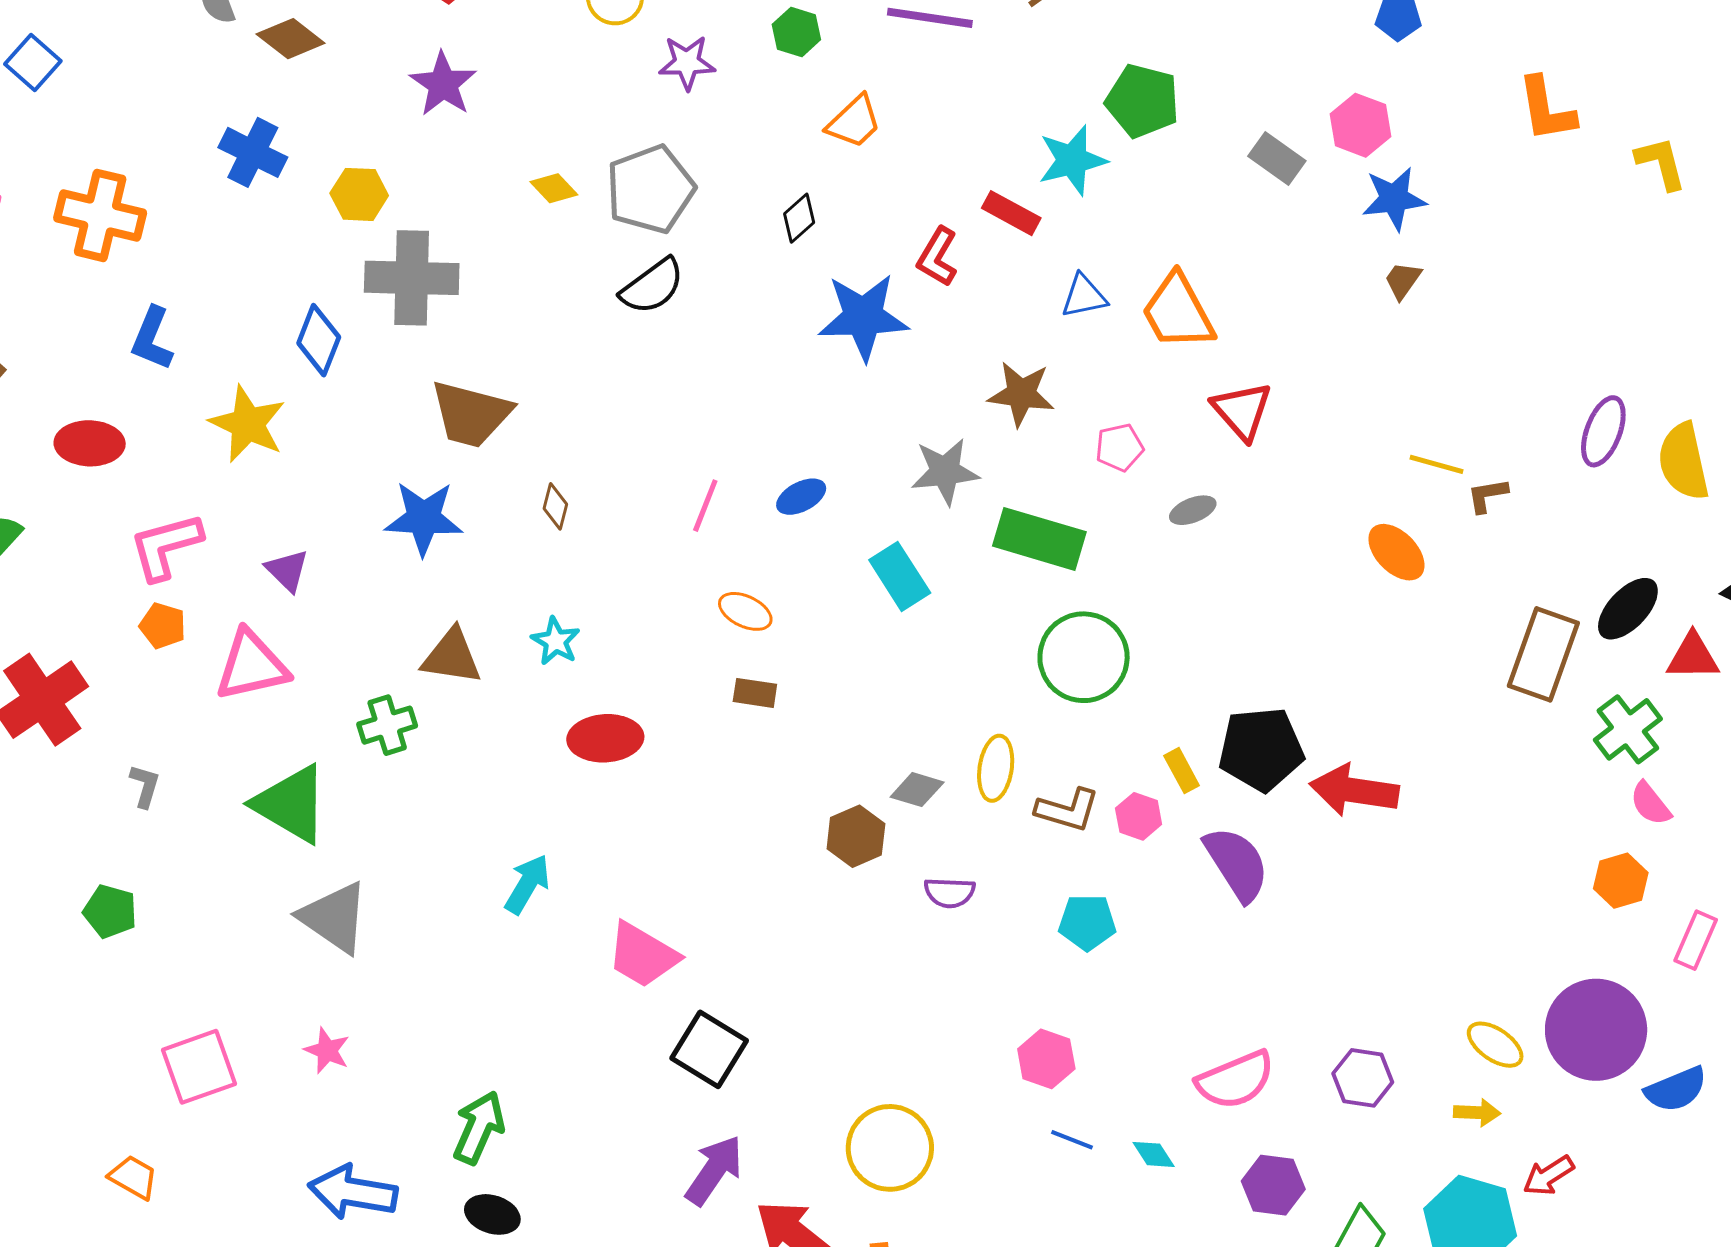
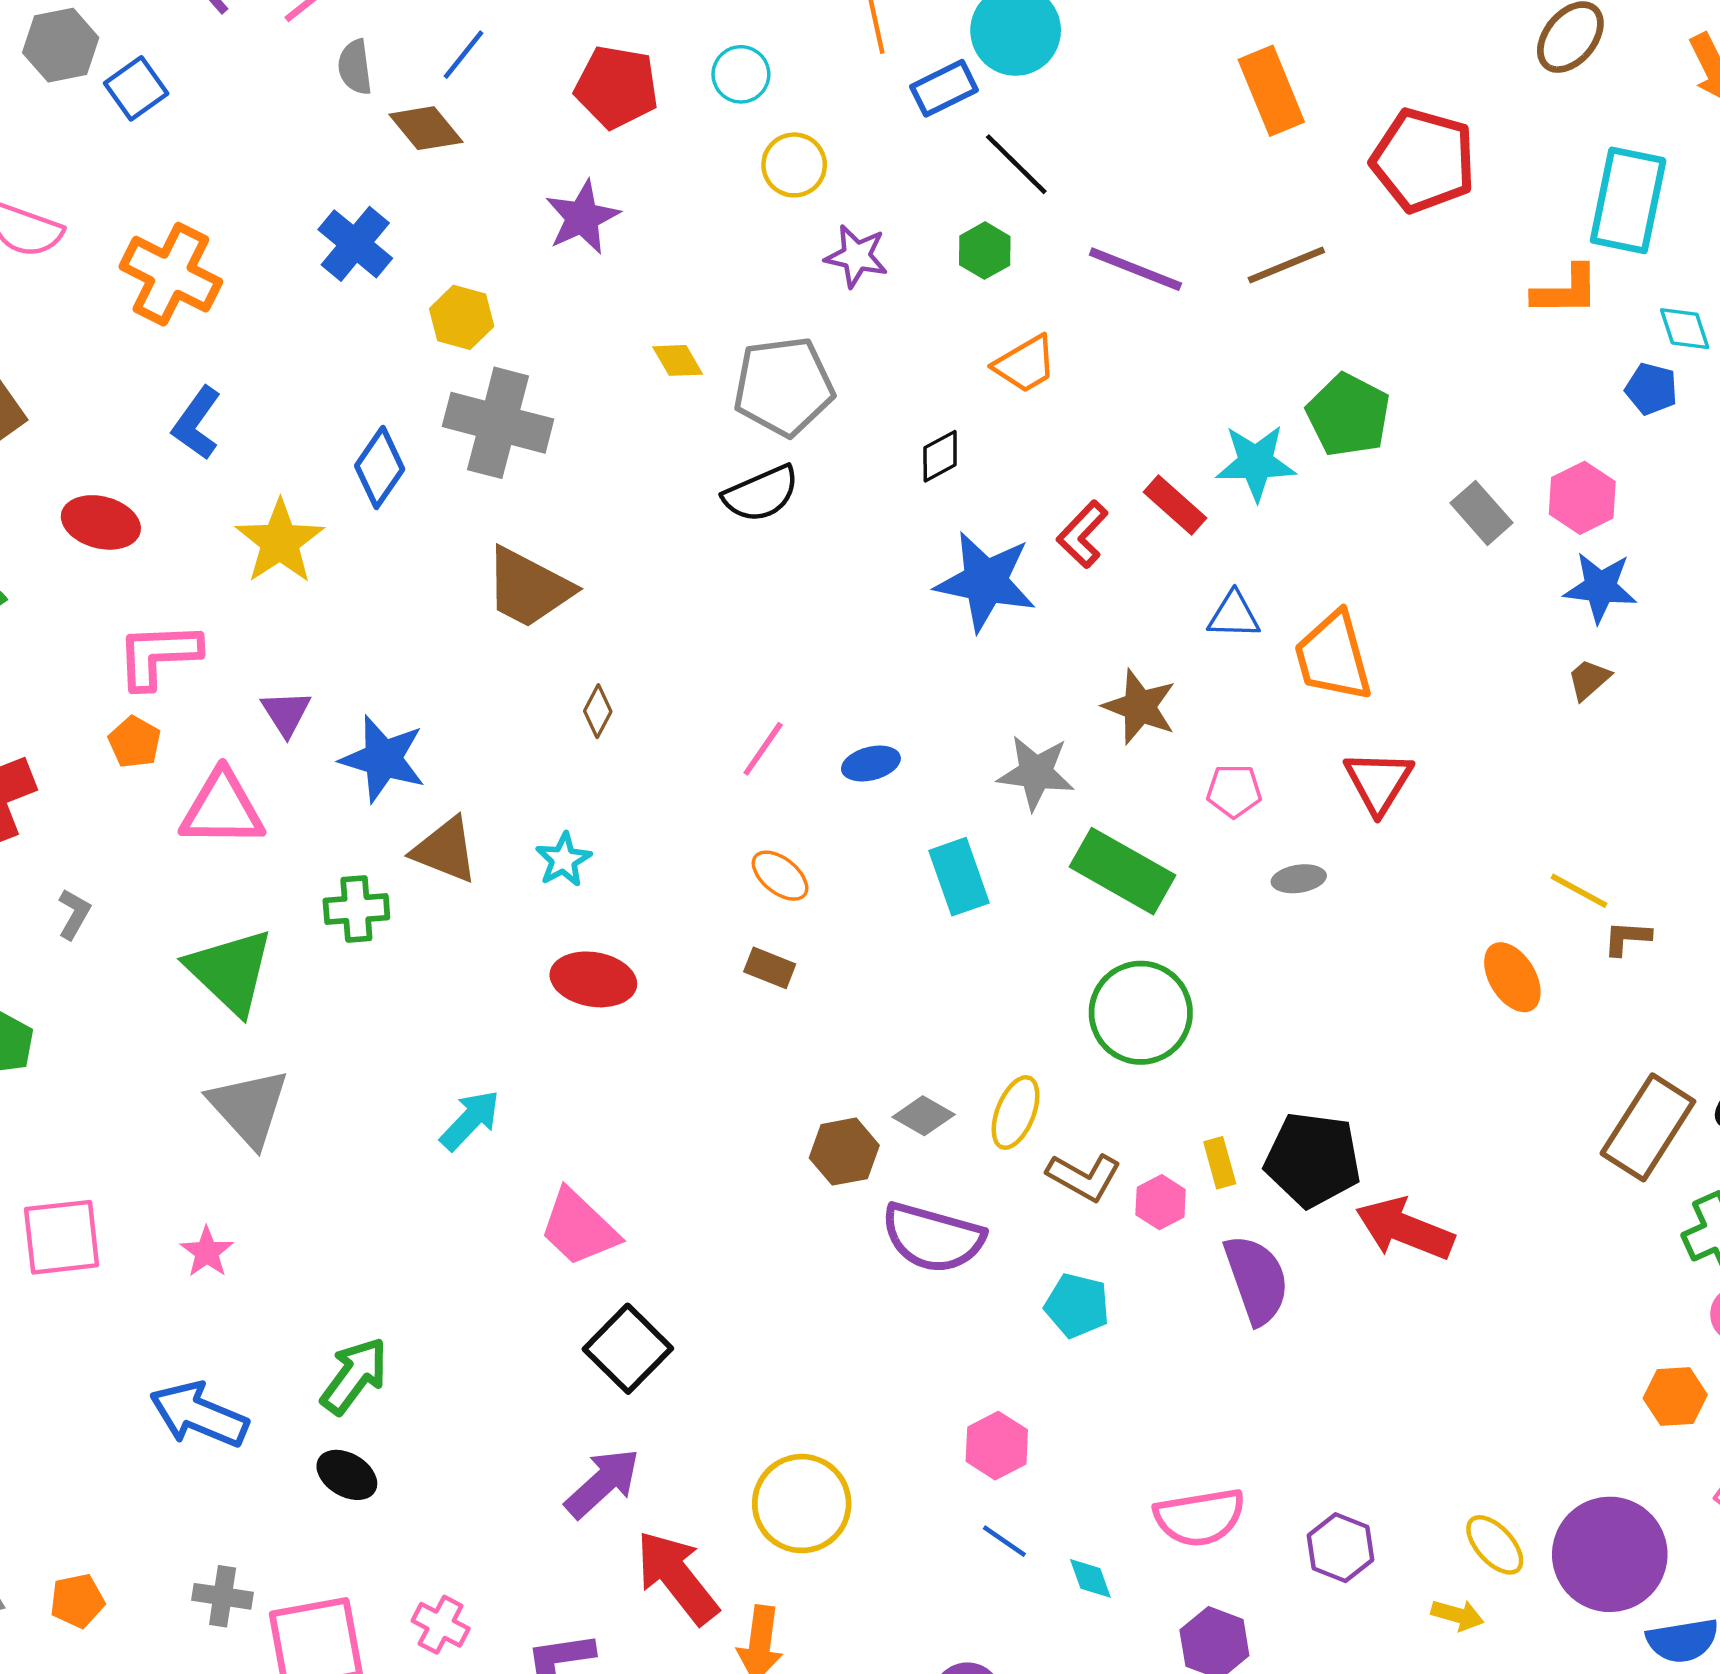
blue star: (424, 518) -> (383, 759), moved
purple semicircle: (950, 893) -> (933, 1238), size x1.8

